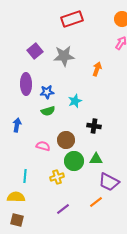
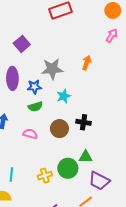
gray star: (64, 56) -> (52, 69), moved
brown circle: (66, 140) -> (59, 129), moved
pink semicircle: (43, 146) -> (30, 134), moved
green circle: (74, 161) -> (68, 168), moved

